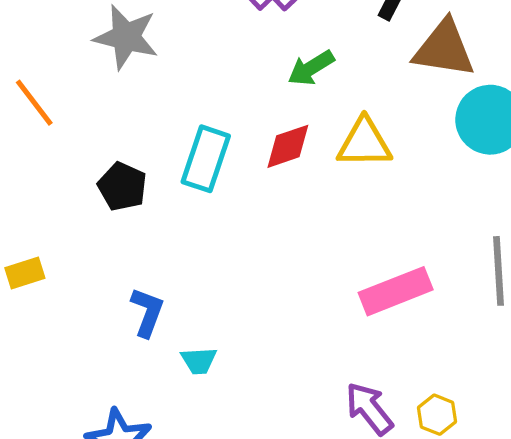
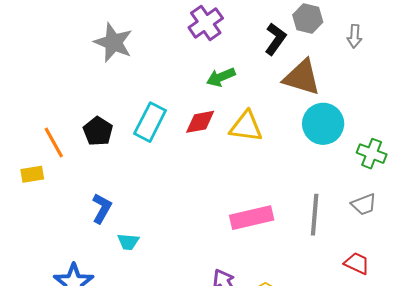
orange line: (34, 103) -> (54, 143), moved

